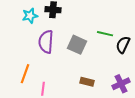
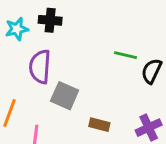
gray square: (77, 45) -> (65, 96), moved

